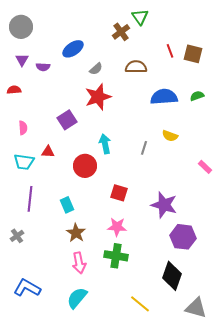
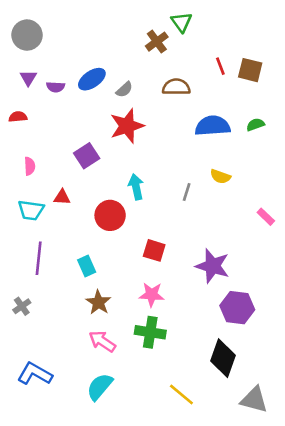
blue ellipse: (73, 49) -> (92, 79), moved
pink arrow: (79, 263) -> (102, 341), turned 135

